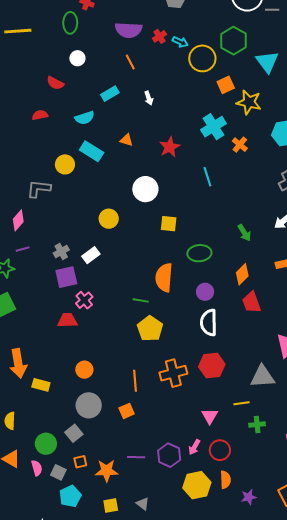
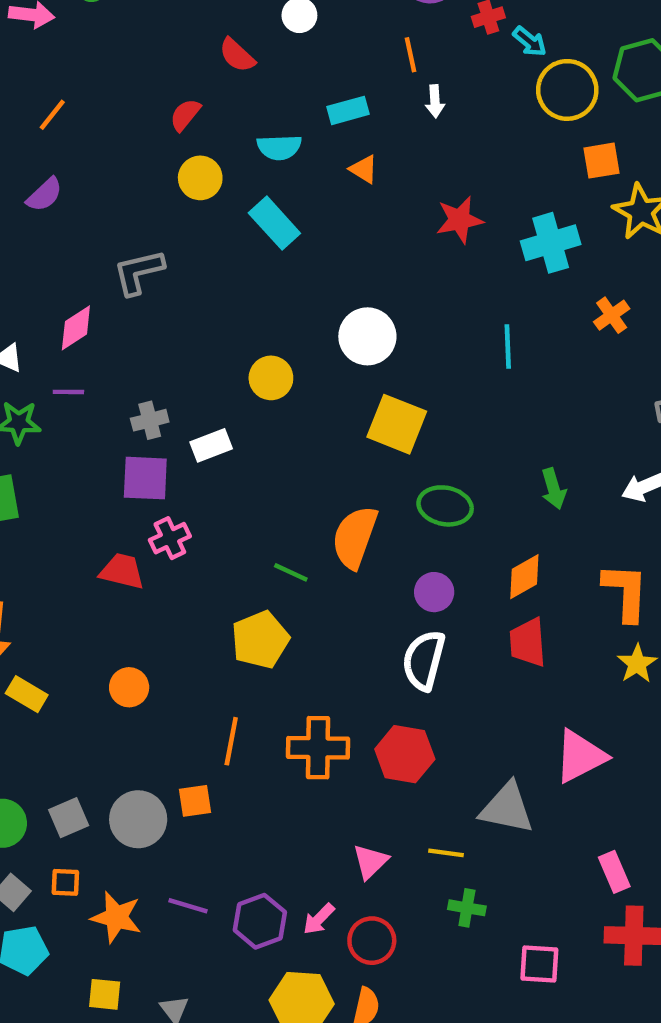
white arrow: (149, 98) -> (435, 101), moved
red semicircle: (40, 115) -> (185, 115), turned -56
orange triangle: (127, 140) -> (364, 169), moved
orange cross: (240, 145) -> (612, 315), moved
red star: (170, 147) -> (460, 220), moved
yellow circle: (65, 164) -> (200, 178), moved
gray L-shape: (39, 189) -> (139, 272), turned -35
yellow square: (169, 224) -> (397, 424), size x1.5
yellow pentagon: (150, 329) -> (260, 640), moved
gray circle: (89, 405) -> (138, 819), moved

